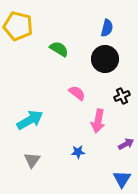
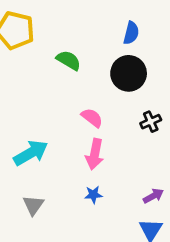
pink arrow: (98, 121) -> (95, 154), moved
purple arrow: (126, 144) -> (153, 196), moved

